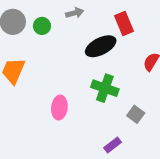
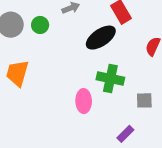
pink ellipse: (59, 108) -> (84, 101), moved
gray square: (136, 114) -> (144, 100), turned -30

